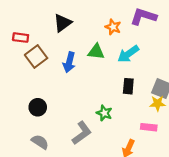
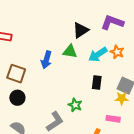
black triangle: (63, 23) -> (81, 30), moved
orange star: (113, 27) -> (117, 52), moved
brown square: (36, 57) -> (16, 74), moved, turned -36

